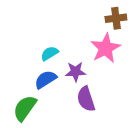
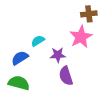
blue semicircle: (46, 79) -> (20, 58), moved
green semicircle: (25, 108) -> (19, 83), turned 70

